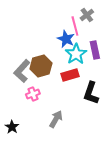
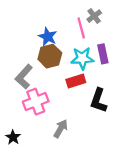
blue star: (66, 39) -> (48, 37), moved
cyan star: (76, 54) -> (82, 58), turned 30
brown hexagon: (41, 66) -> (50, 56), moved
pink cross: (33, 94) -> (36, 102), size x1.6

